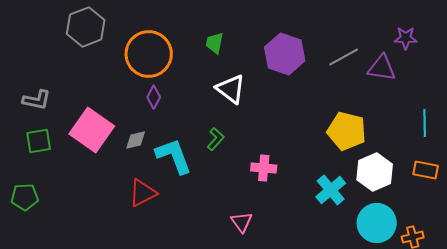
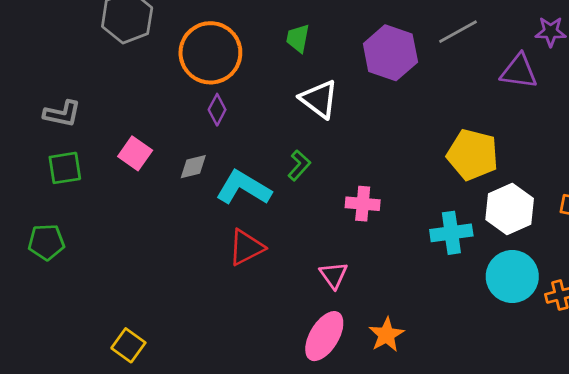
gray line: (344, 57) -> (458, 32), moved
pink square: (92, 130) -> (135, 153), size x0.6
cyan L-shape: (174, 156) -> (244, 188), turned -39
cyan cross: (331, 190) -> (451, 233), turned 32
red triangle: (143, 193) -> (246, 247), moved

